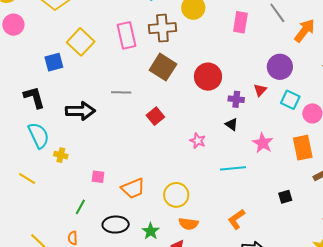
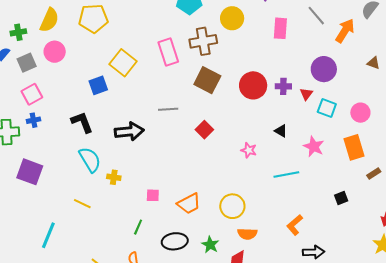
purple cross: (236, 99) -> (283, 86), moved
cyan square: (290, 100) -> (327, 108), moved

